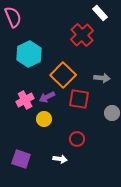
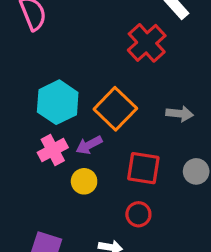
cyan hexagon: (29, 54) -> (58, 102), moved
red square: (79, 99) -> (143, 168), moved

